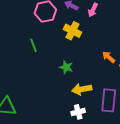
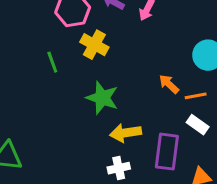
yellow cross: (72, 31) -> (94, 45), moved
green star: (66, 67) -> (102, 98), size x1.5

